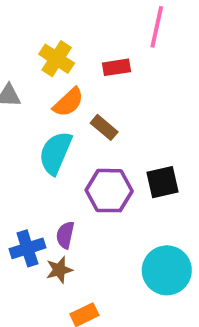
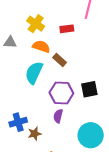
orange semicircle: (68, 102) -> (41, 46), turned -120
purple semicircle: (65, 235) -> (58, 116), moved

